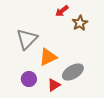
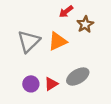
orange triangle: (48, 57) -> (58, 41), moved
red triangle: (54, 85) -> (51, 84), moved

